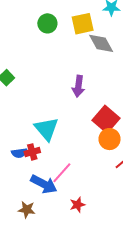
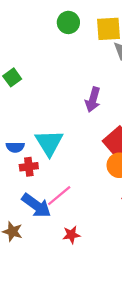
blue semicircle: (19, 153) -> (15, 147), moved

